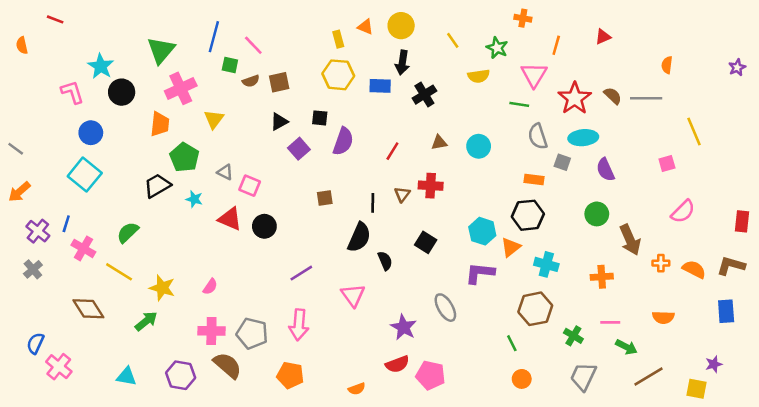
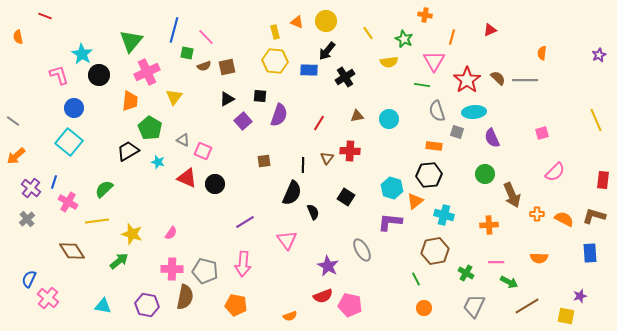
black arrow: (402, 63) -> (327, 51), turned 30
yellow line: (694, 131) -> (596, 120), moved
yellow line: (119, 272) -> (97, 221), turned -40
brown semicircle: (227, 365) -> (185, 297), turned 60

